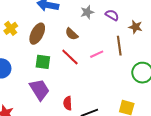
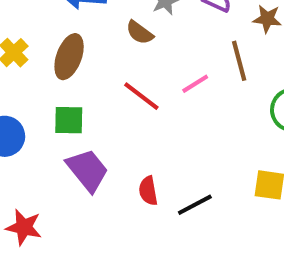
brown semicircle: (72, 34) -> (140, 33), moved
green square: (43, 62) -> (69, 120), moved

